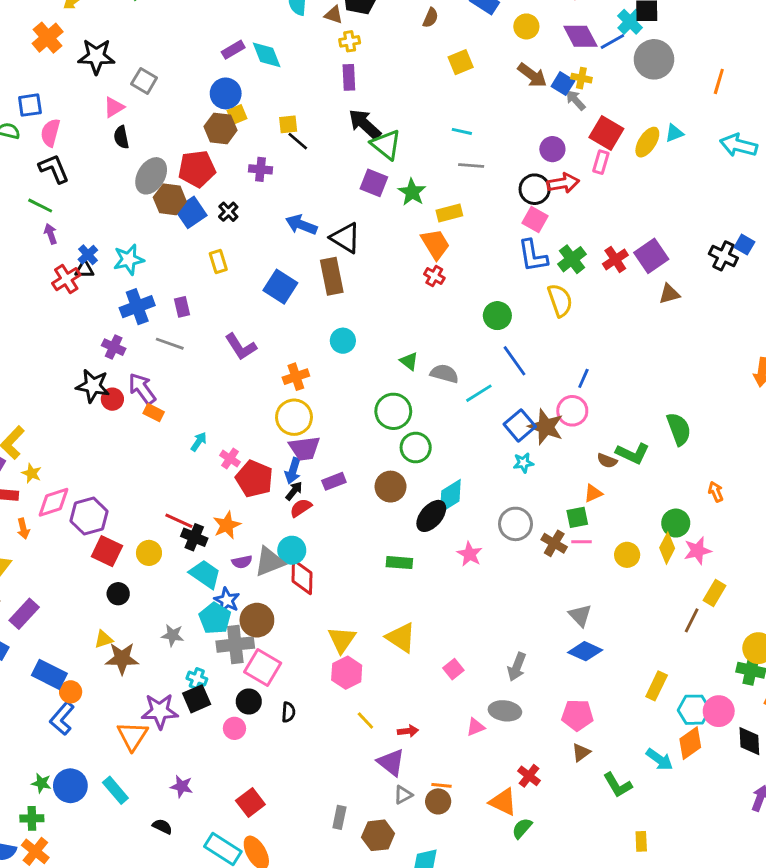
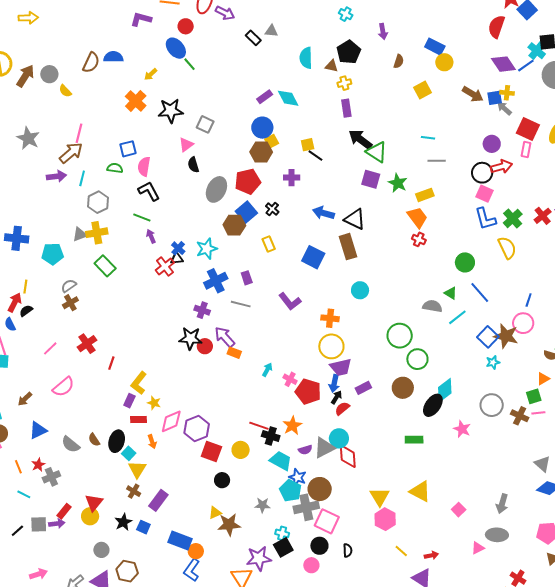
yellow circle: (526, 26) -> (444, 62), moved
blue square: (563, 84) -> (495, 98), turned -35
brown hexagon: (170, 199) -> (234, 225), moved
green triangle: (409, 361) -> (451, 293), moved
orange cross: (296, 377) -> (330, 318), turned 30

